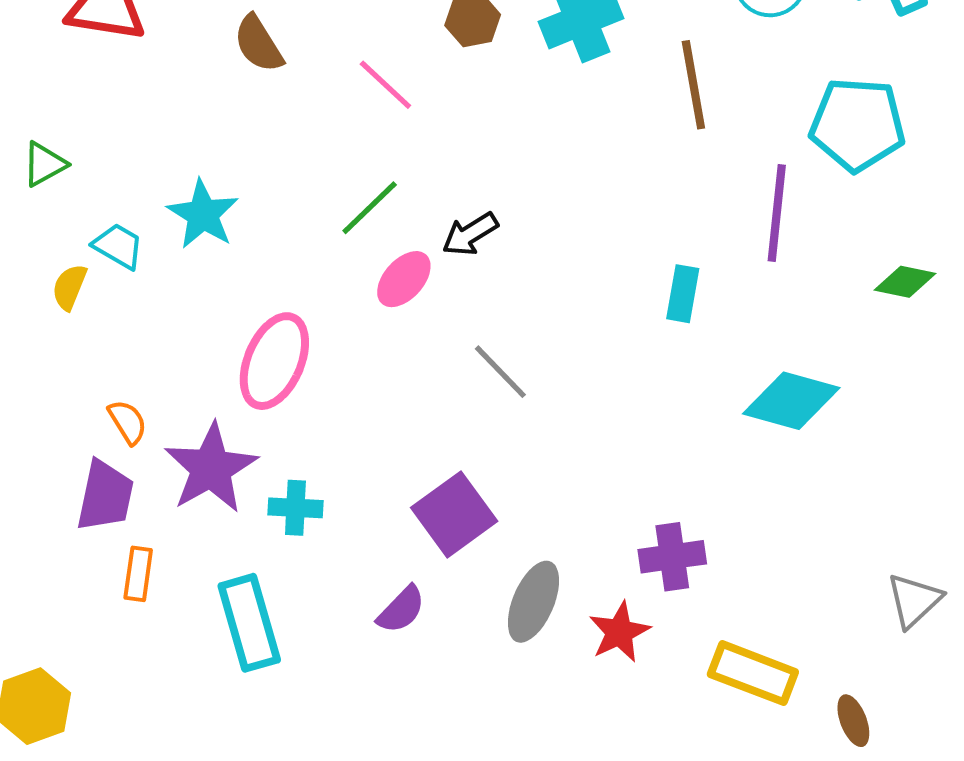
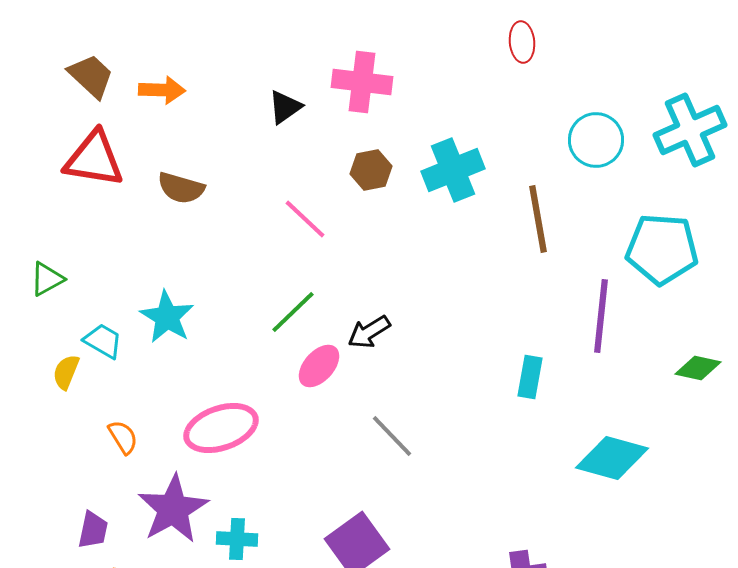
brown semicircle: (258, 44) -> (181, 188), moved, turned -42
pink ellipse: (274, 361) -> (221, 428), turned 48
orange semicircle: (128, 422) -> (123, 437), moved
purple trapezoid: (105, 496) -> (93, 530), size x0.7

